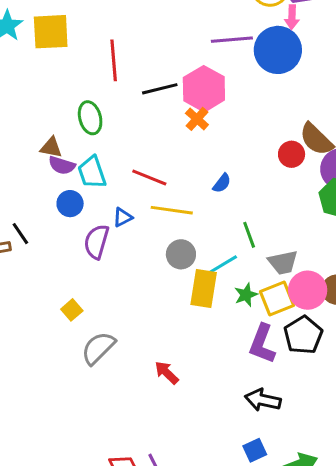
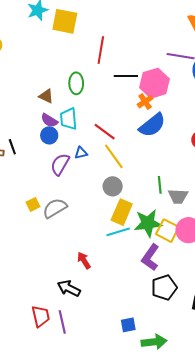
purple semicircle: (62, 165) -> (49, 120), moved
blue semicircle: (222, 183) -> (152, 125), moved, size x2.0
yellow line: (172, 210) -> (114, 156), turned 32
gray trapezoid: (283, 262) -> (178, 196), moved
cyan line: (221, 266) -> (118, 232), moved
green star: (246, 295) -> (148, 223), size x1.8
yellow square: (277, 298) -> (167, 231), turned 35
black pentagon: (303, 335) -> (164, 287), moved
gray semicircle: (98, 348) -> (55, 208), moved
black arrow: (263, 400) -> (69, 288), moved

